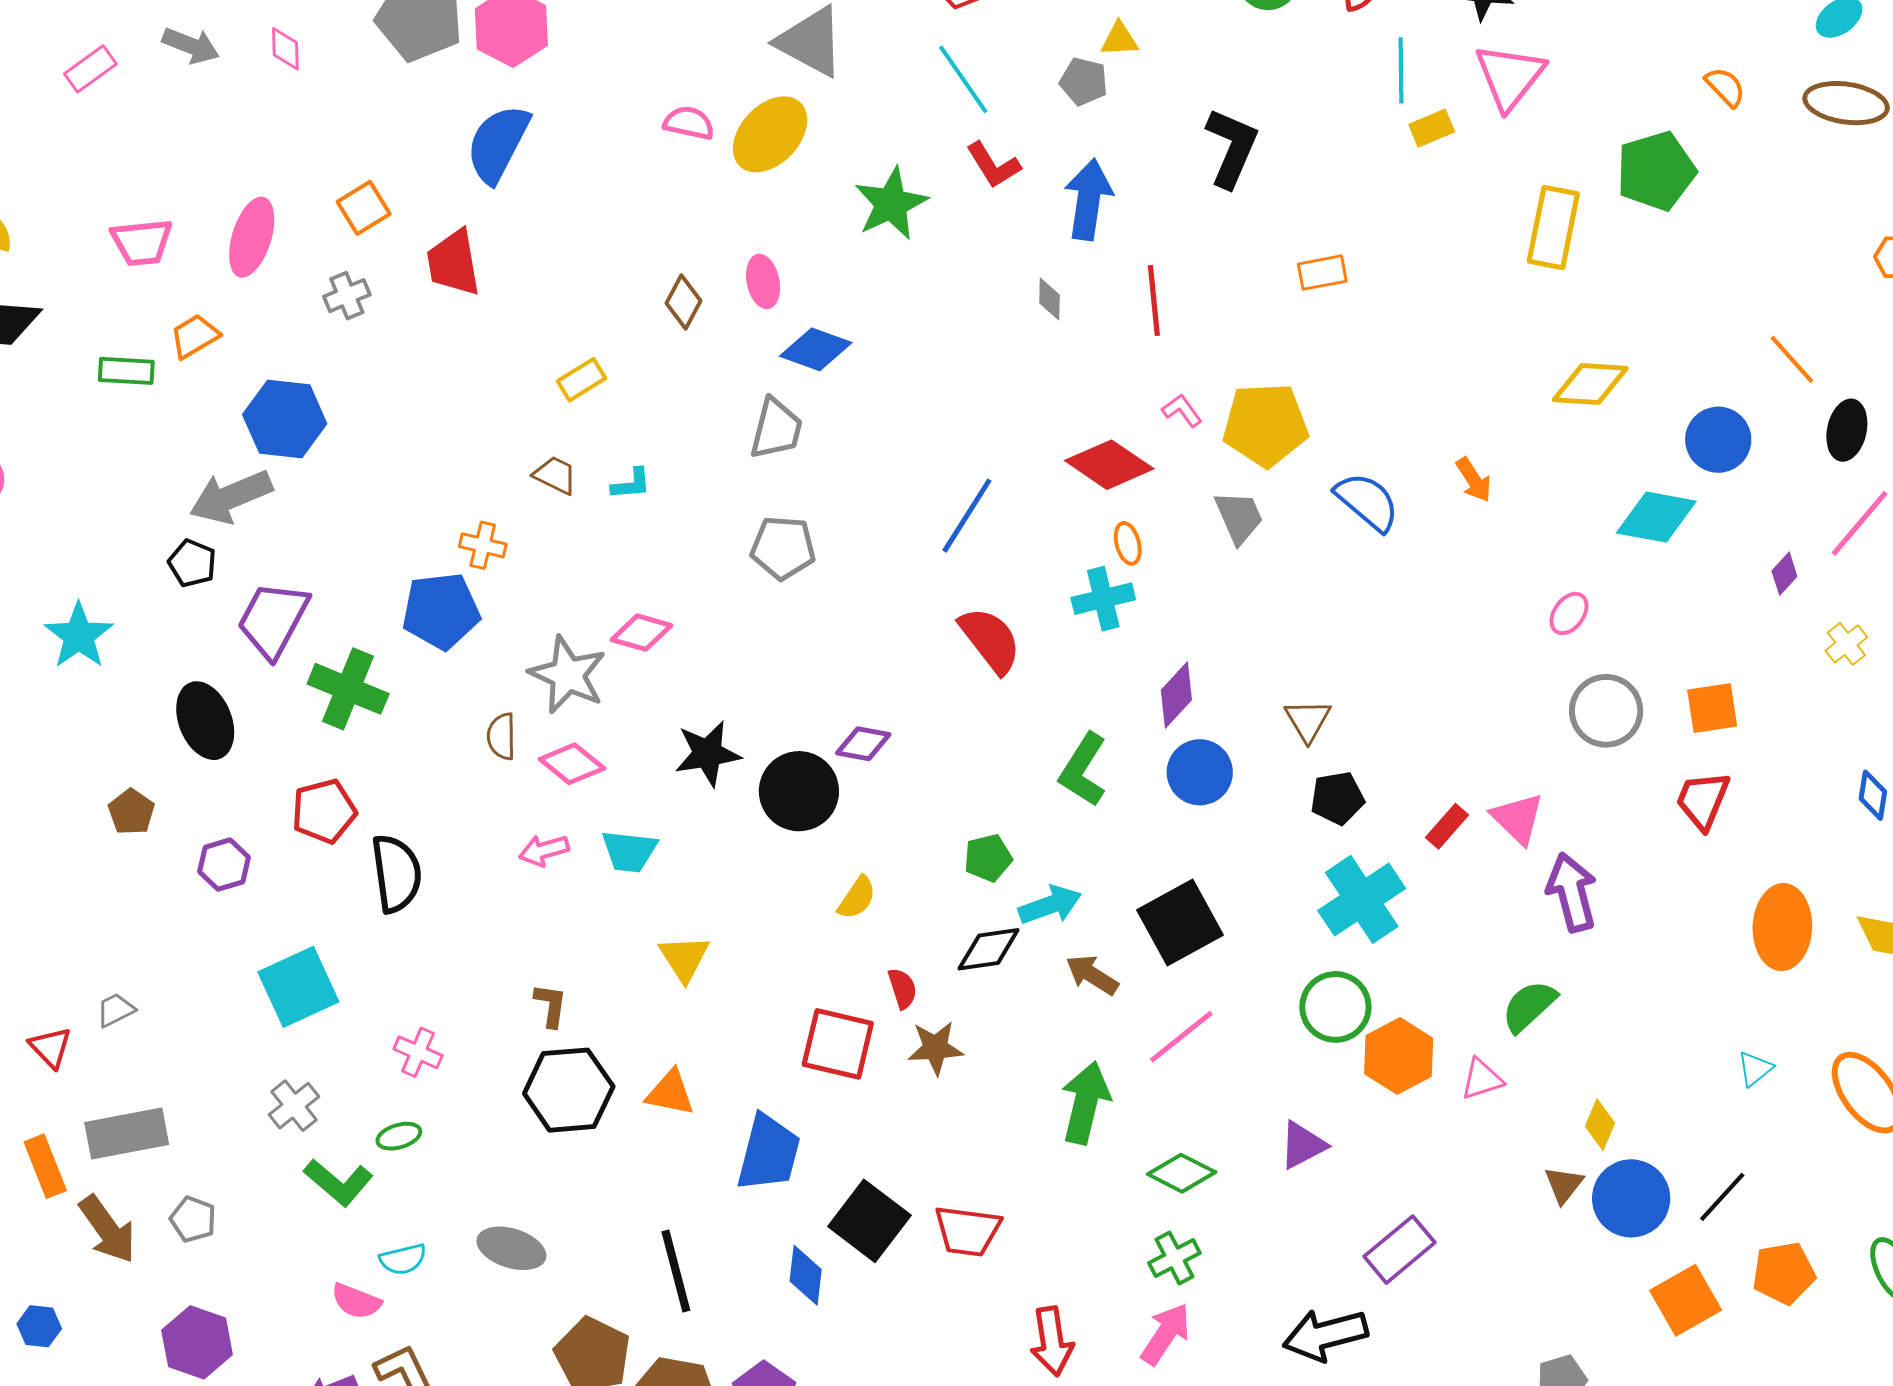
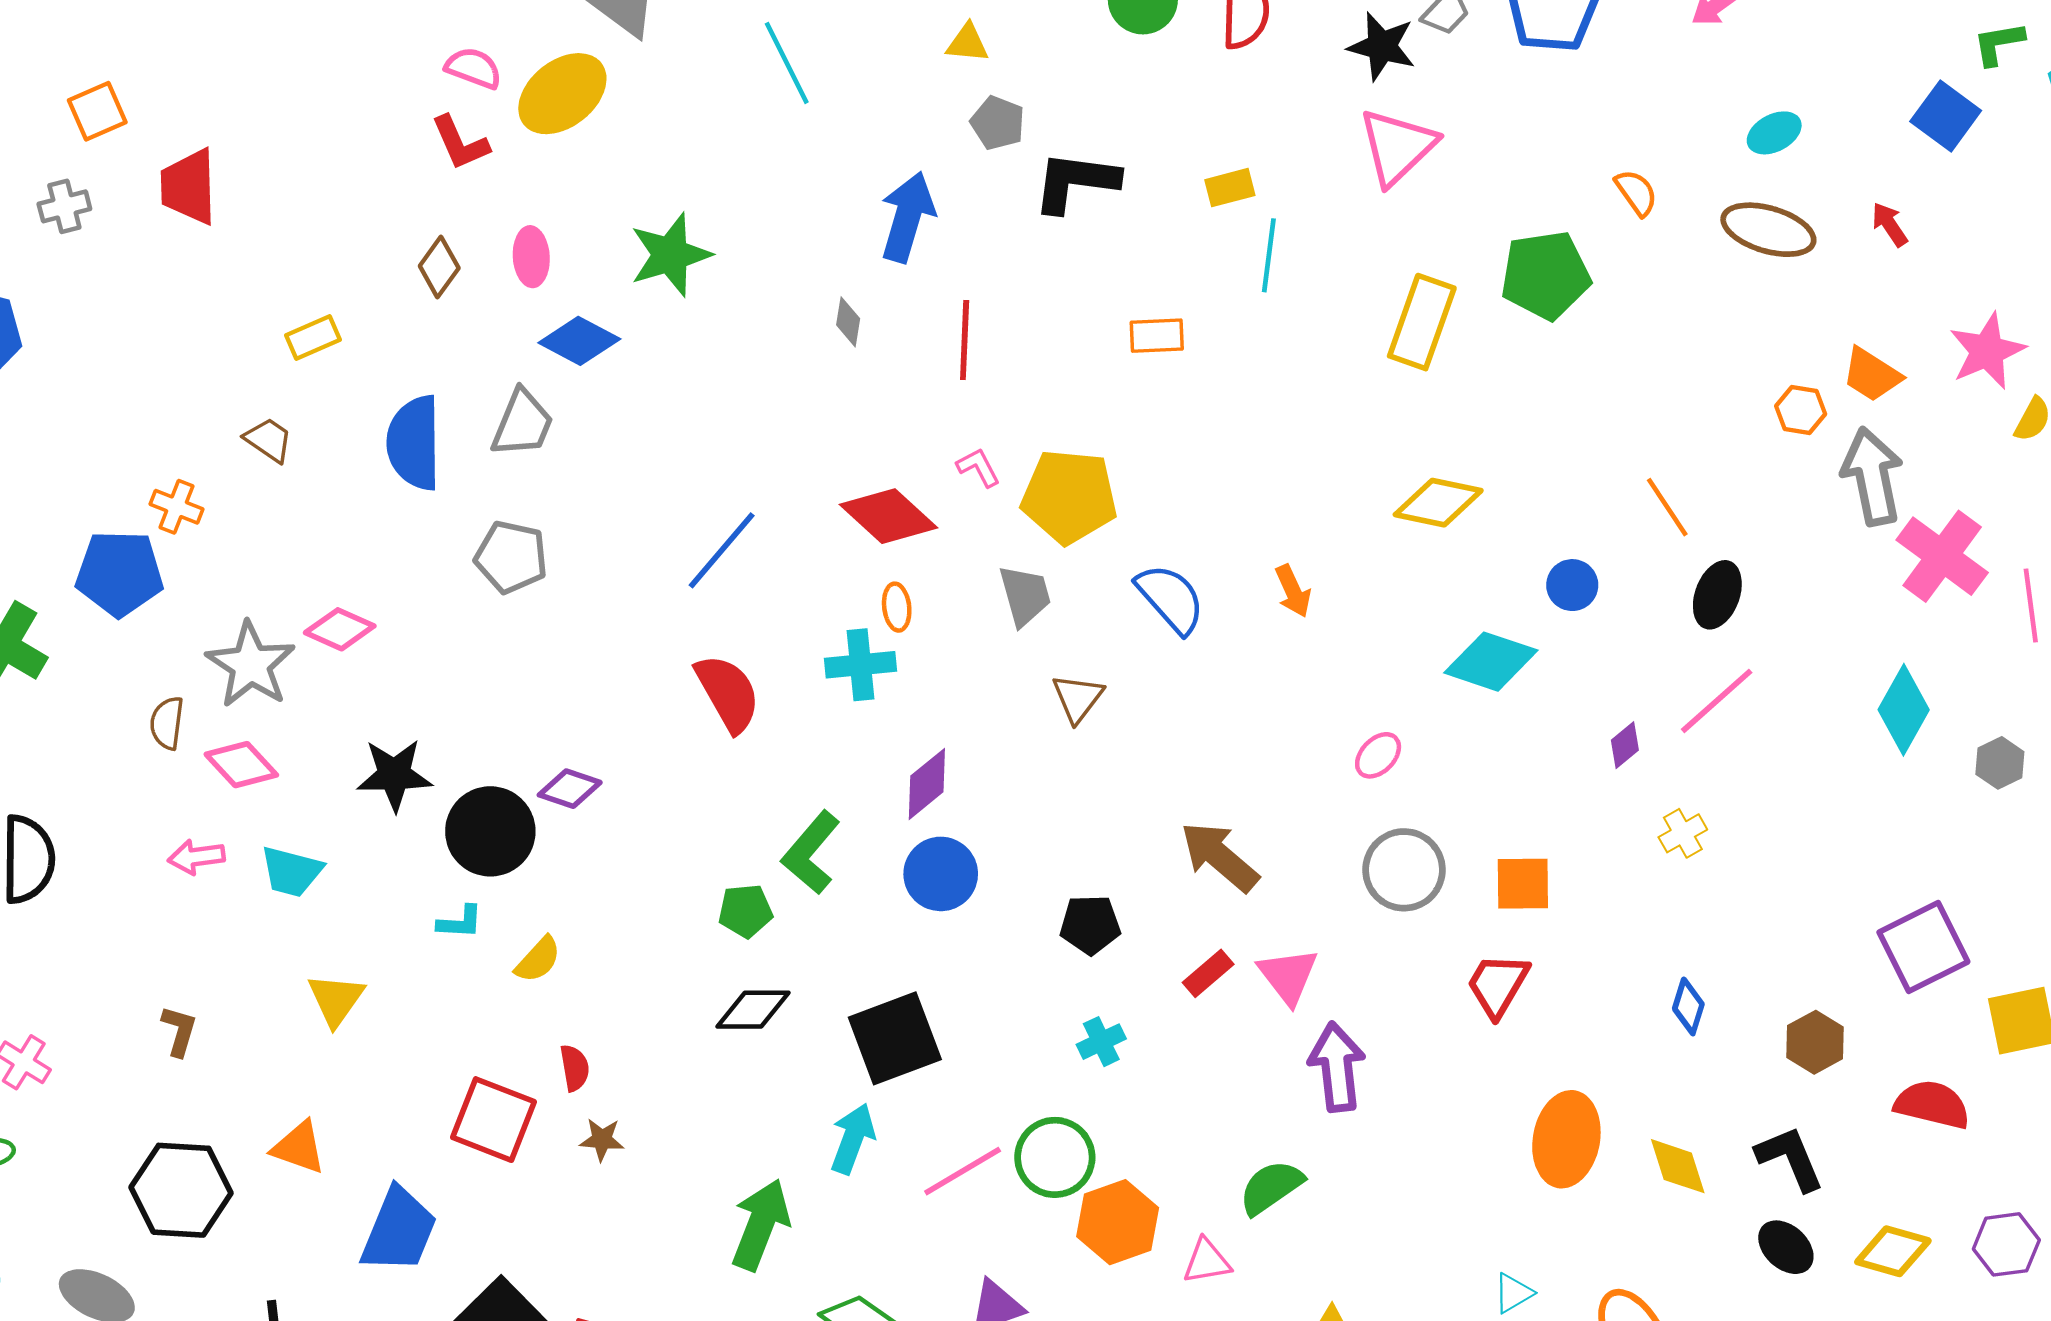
cyan line: (1401, 70) -> (1269, 255), moved
gray pentagon: (1084, 81) -> (998, 123), moved
yellow rectangle: (1432, 128) -> (1230, 188), moved
blue semicircle: (498, 144) -> (414, 443), moved, turned -36
black L-shape: (1232, 148) -> (1076, 182), turned -114
red L-shape: (993, 165) -> (460, 143), moved
green star: (891, 204) -> (670, 255), moved
blue circle: (1718, 440) -> (1572, 585), size x0.7
cyan L-shape: (631, 484) -> (460, 922), moved
brown triangle: (1308, 720) -> (1078, 698), moved
green pentagon: (988, 858) -> (745, 911), moved
cyan cross: (1362, 899) -> (1101, 1042), size x0.5
cyan arrow: (1050, 905) -> (853, 1139), moved, turned -58
black diamond: (989, 949) -> (753, 1010), moved
brown arrow: (1092, 975) -> (1220, 857), moved, size x1.4
pink line: (1181, 1037) -> (963, 1171), moved
brown star: (935, 1048) -> (602, 1140), size x0.7
black hexagon: (569, 1090) -> (181, 1190), moved

